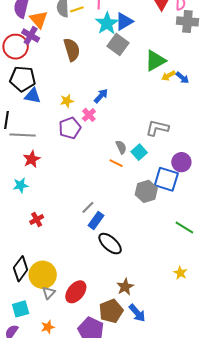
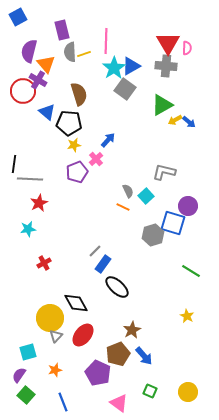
gray cross: (187, 21) -> (166, 66), moved
black pentagon: (23, 79) -> (69, 123), moved
blue triangle: (33, 96) -> (47, 112), moved, turned 30
black diamond: (21, 269) -> (76, 303), moved, turned -65

